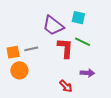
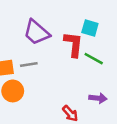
purple trapezoid: (53, 26) -> (37, 32), moved
red L-shape: (65, 48) -> (73, 44), moved

